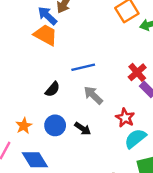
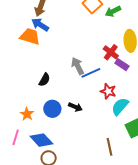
blue arrow: (47, 16) -> (40, 25), moved
blue line: (83, 67) -> (91, 73), moved
gray arrow: (93, 95) -> (78, 66), moved, turned 30

